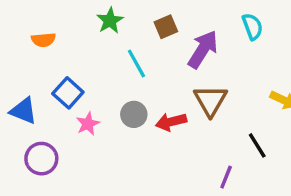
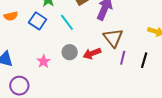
blue square: (68, 93) -> (38, 21), moved
black line: (257, 145) -> (144, 60), turned 56
purple line: (226, 177) -> (123, 58), moved

